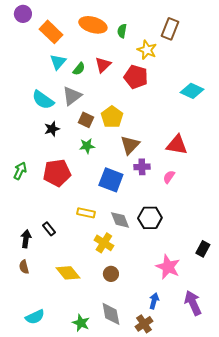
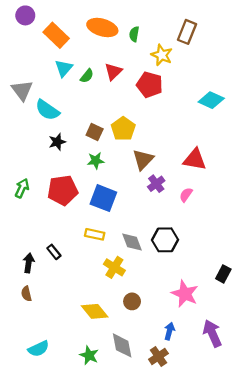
gray triangle: (72, 96) -> (22, 90), moved, turned -30
purple cross: (142, 167) -> (156, 184), turned -35
blue square: (111, 180) -> (103, 198), moved
yellow diamond: (68, 273) -> (95, 311), moved
brown circle: (111, 274) -> (132, 301), moved

